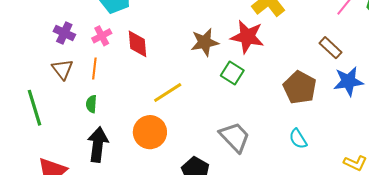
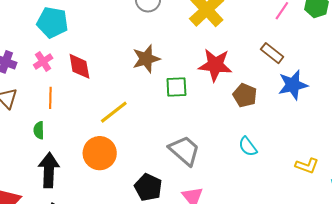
red star: (247, 37) -> (215, 65), moved
orange line: (94, 69) -> (50, 98), moved
green square: (232, 73) -> (176, 87), turned -30
brown pentagon: (300, 87) -> (245, 95), size x0.7

